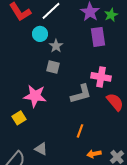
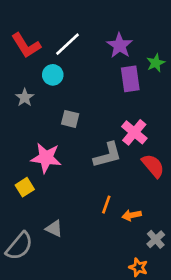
green star: (111, 15) -> (156, 63), moved
gray star: (56, 46) -> (25, 98), moved
pink cross: (101, 77) -> (134, 132), turned 30
orange arrow: (94, 154) -> (132, 215), moved

